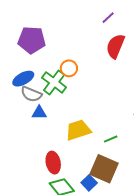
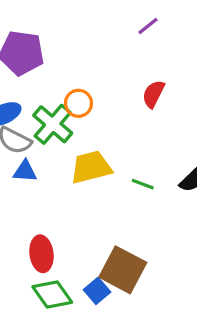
red semicircle: (115, 46) -> (153, 94), moved, size x0.7
yellow trapezoid: (78, 130) -> (91, 167), moved
green line: (111, 139) -> (143, 184), moved, turned 40

